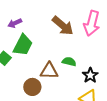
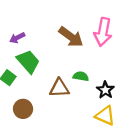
green trapezoid: (23, 45) -> (28, 61), turned -65
brown circle: (32, 87) -> (23, 109), moved

